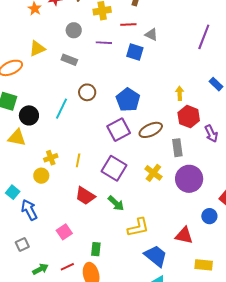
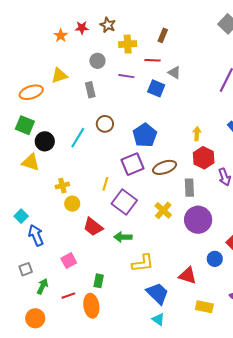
gray rectangle: (69, 60) -> (90, 90), turned 49
yellow line: (78, 160) -> (105, 184), moved
yellow circle: (41, 176) -> (72, 204), moved
green arrow: (116, 203) -> (123, 237), turned 132
green arrow: (40, 269) -> (43, 286), moved, turned -42

